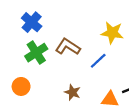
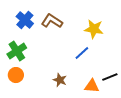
brown L-shape: (68, 47) -> (52, 21), moved
green cross: (36, 53) -> (17, 51), moved

